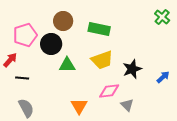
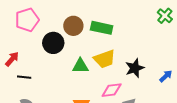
brown circle: (63, 21) -> (73, 26), moved
pink pentagon: (25, 35) -> (27, 20), moved
green triangle: (67, 65) -> (80, 66), moved

